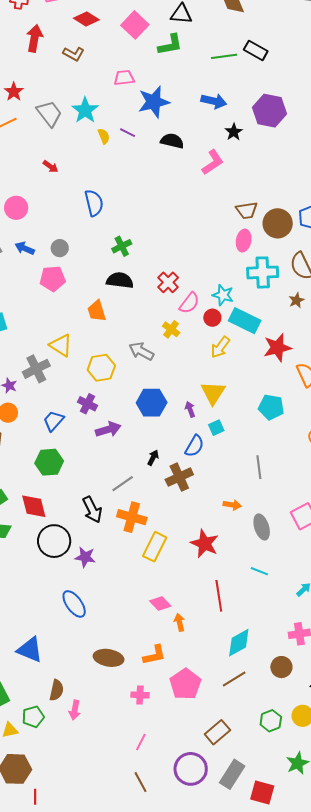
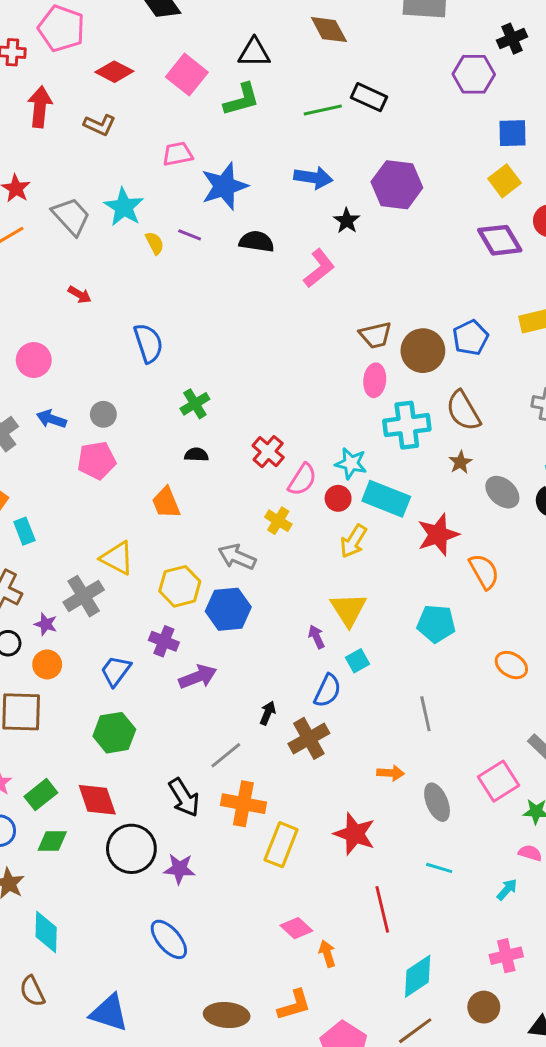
black semicircle: (120, 280) -> (196, 455), size x0.6
blue hexagon: (152, 403) -> (228, 609), moved

